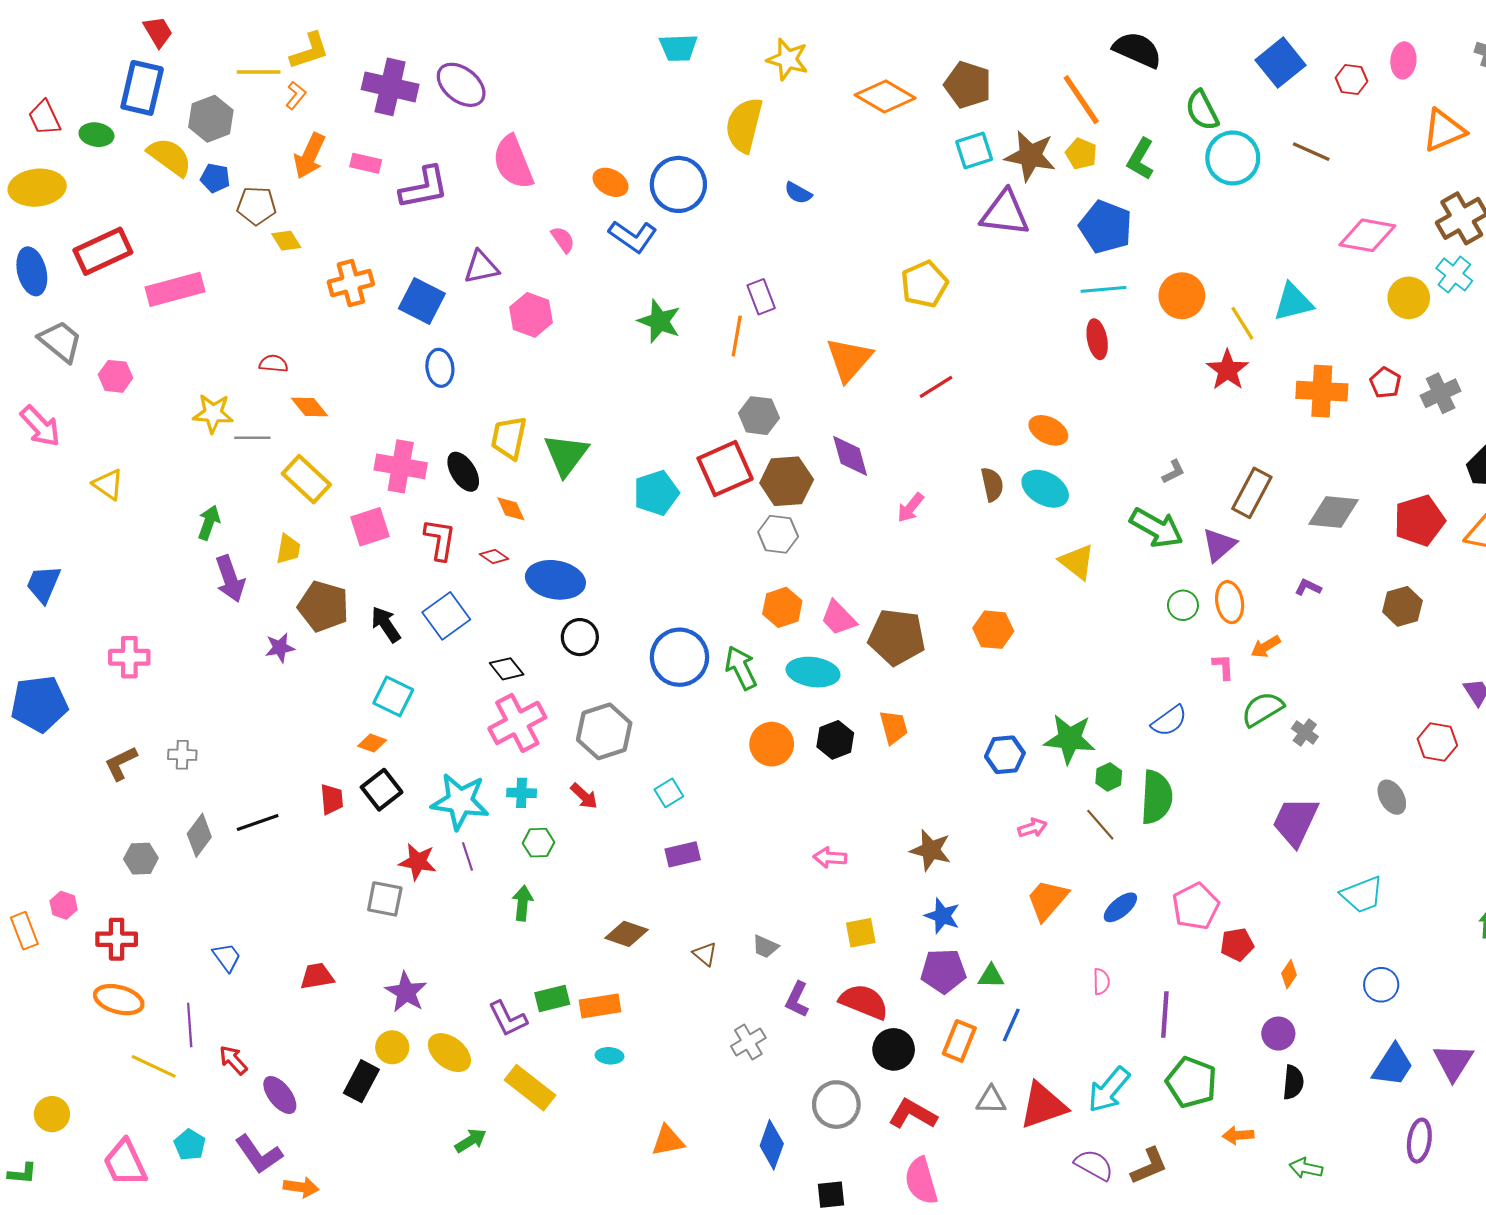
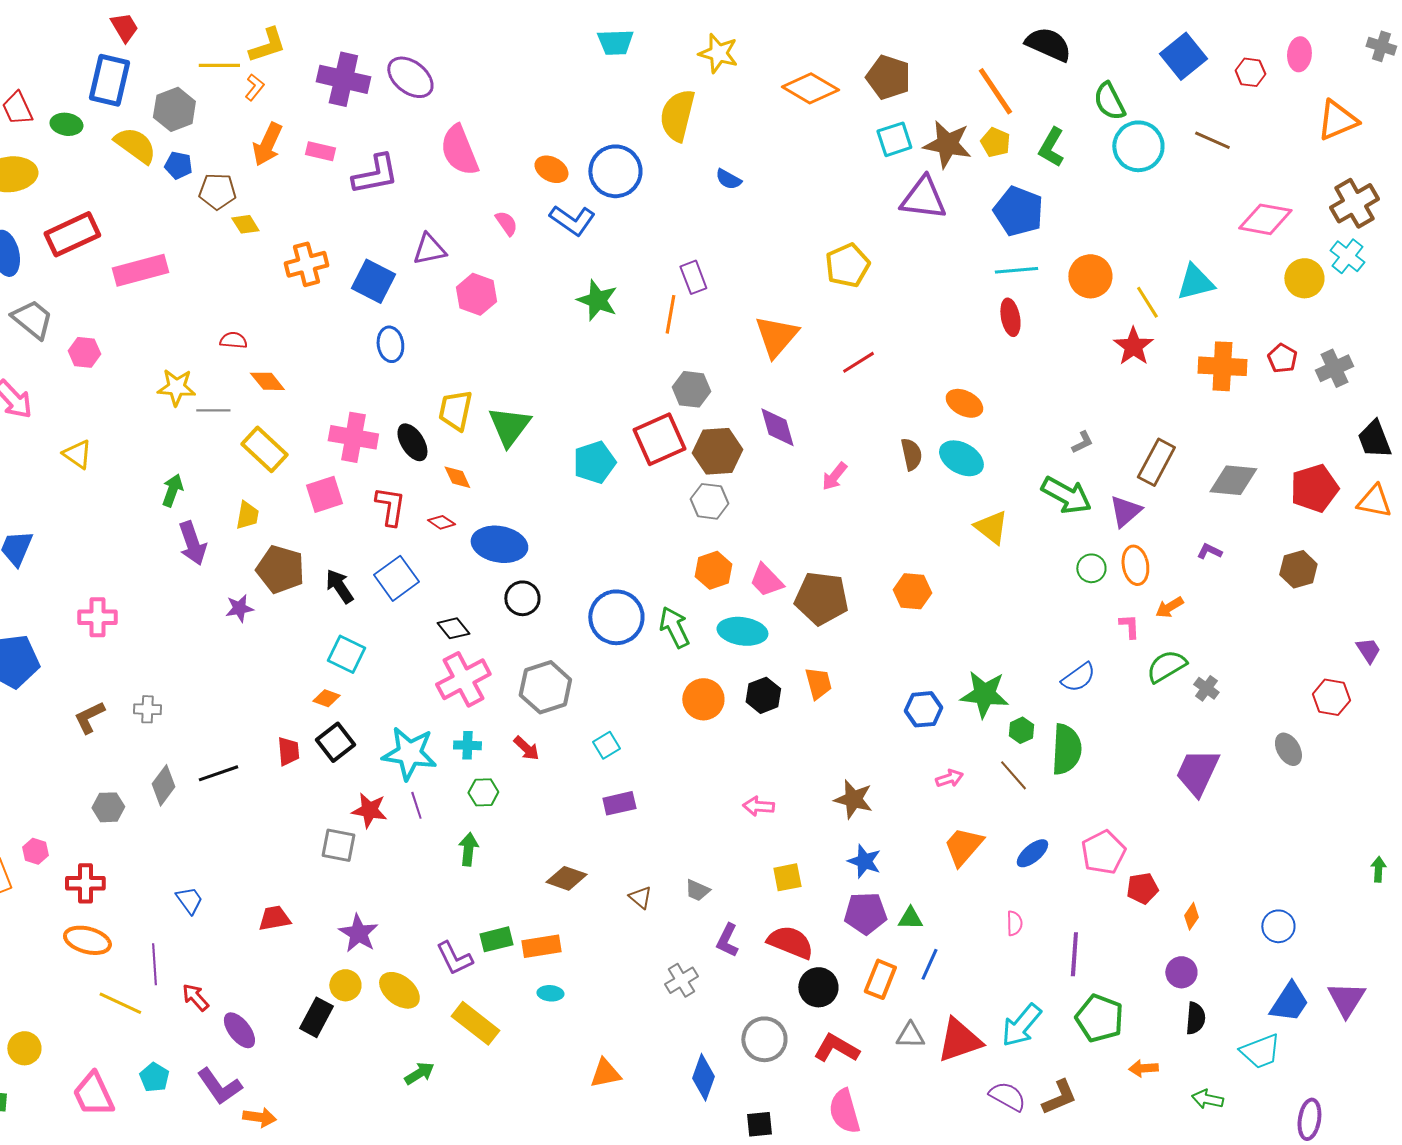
cyan trapezoid: (1362, 895) -> (1260, 1051), moved
purple ellipse: (1419, 1141) -> (1309, 1119), moved

